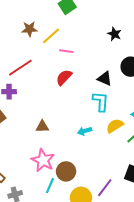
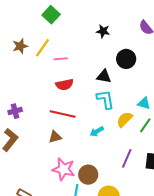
red line: (20, 68) -> (63, 114), moved, turned 60
red semicircle: (64, 77) -> (65, 85), turned -132
purple line: (105, 188) -> (127, 158), moved

